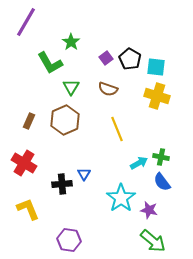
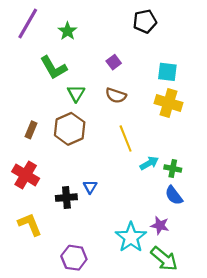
green star: (71, 42) -> (68, 31), moved
black pentagon: (130, 59) -> (145, 21), moved, turned 30
cyan arrow: (139, 163) -> (149, 163), moved
cyan star: (121, 198) -> (131, 237), moved

